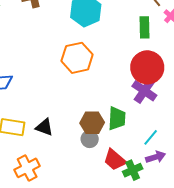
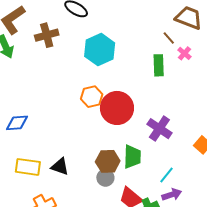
orange hexagon: (77, 58) -> (92, 97), size x0.7
red circle: (147, 67) -> (117, 108), moved

